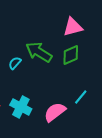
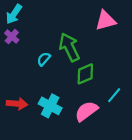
green arrow: (39, 52) -> (69, 47), turned 32
green diamond: (71, 55) -> (85, 74), moved

